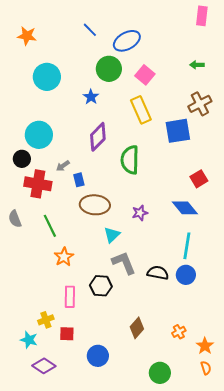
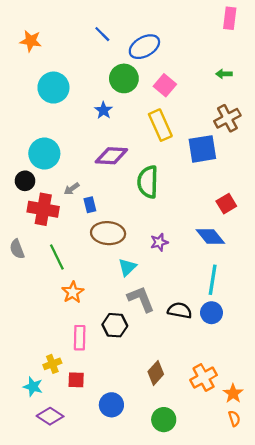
purple diamond: (98, 137) -> (111, 156), turned 48
orange cross: (179, 332) -> (204, 378), size x1.6
green circle: (160, 373) -> (164, 420), moved

